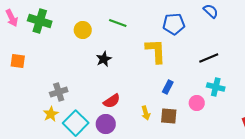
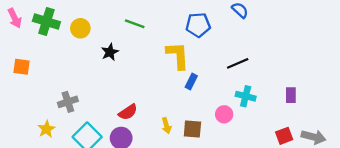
yellow circle: (83, 30) -> (80, 28), moved
black star: (104, 59) -> (110, 52), moved
blue rectangle: (168, 87) -> (191, 81), moved
yellow star: (51, 114) -> (46, 129), moved

